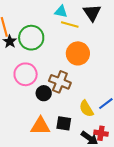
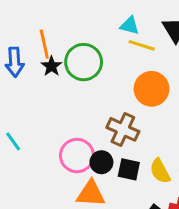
pink circle: (26, 74) -> (77, 156), moved
black circle: (44, 93) -> (101, 162), moved
black square: (64, 123) -> (129, 169), moved

